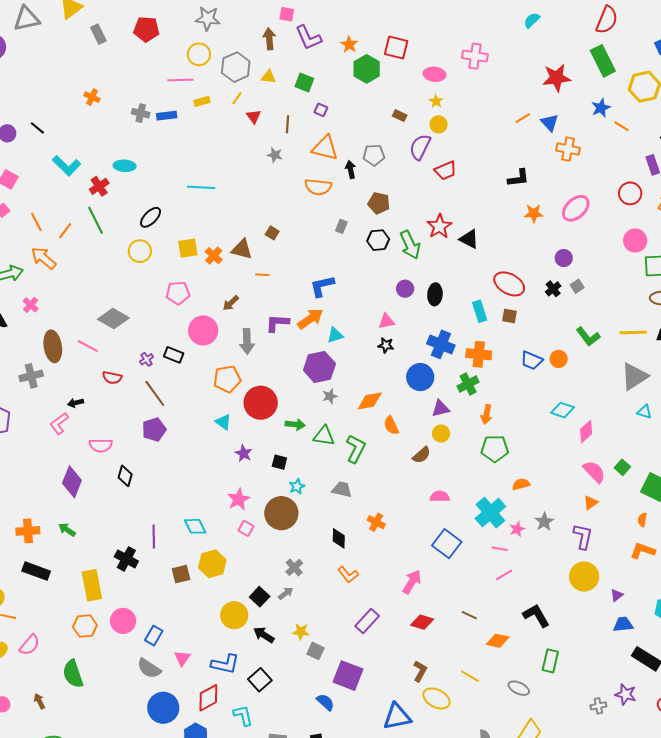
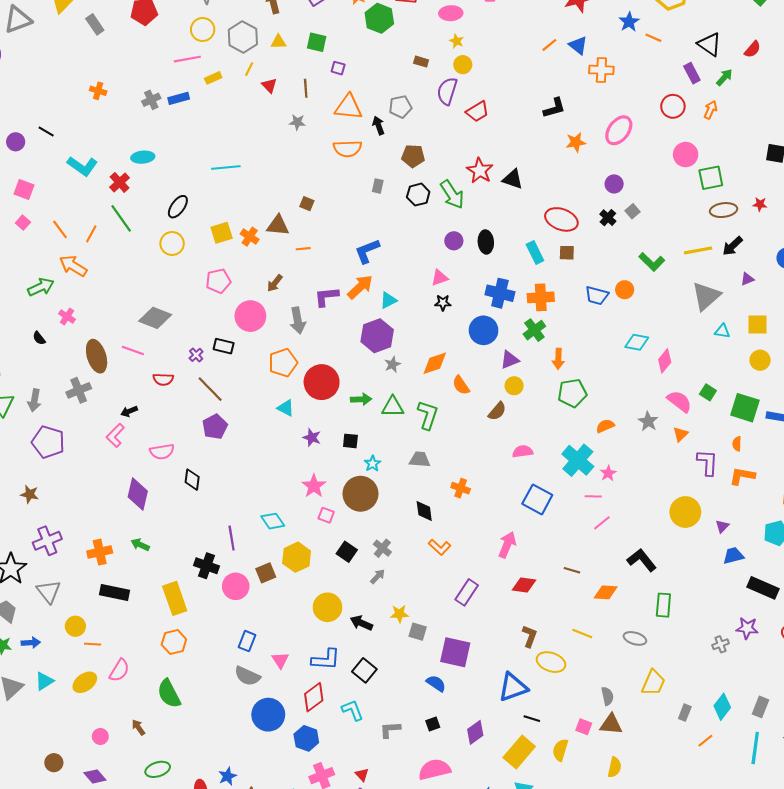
gray cross: (141, 113) -> (151, 100), turned -30
gray star: (544, 522) -> (648, 421), moved
purple L-shape: (583, 536) -> (708, 462), moved
black square: (260, 597) -> (347, 552), moved
pink circle: (123, 621) -> (236, 586), moved

